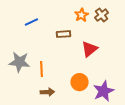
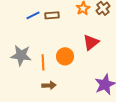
brown rectangle: (63, 34) -> (52, 15), moved
orange circle: (80, 82) -> (65, 56), moved

